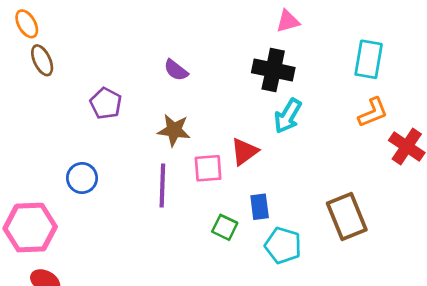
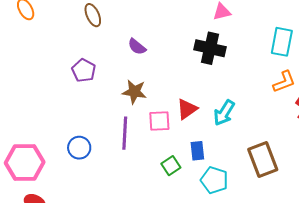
brown ellipse: (42, 60) -> (93, 15), moved
cyan arrow: (288, 116) -> (224, 113), moved
blue circle: (82, 178) -> (79, 148), moved
green square: (225, 227) -> (171, 166), turned 30

